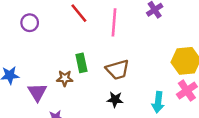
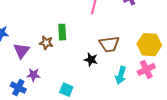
brown trapezoid: (118, 70) -> (109, 44), moved
black star: (115, 99) -> (91, 60), moved

